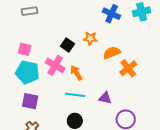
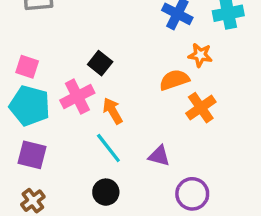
orange star: (90, 38) -> (200, 55), moved
pink cross: (55, 65) -> (77, 97), turned 30
cyan line: (75, 95) -> (108, 148), turned 42

